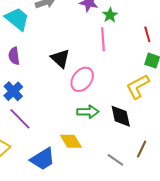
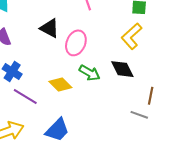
green arrow: (88, 112) -> (90, 73), turned 45
yellow diamond: (71, 141) -> (60, 84), moved
gray line: (115, 160) -> (139, 115), moved

